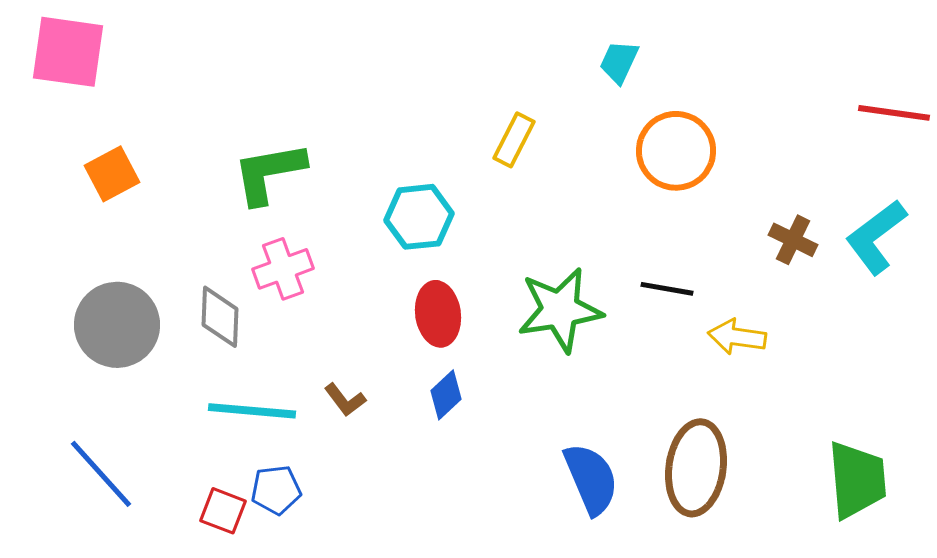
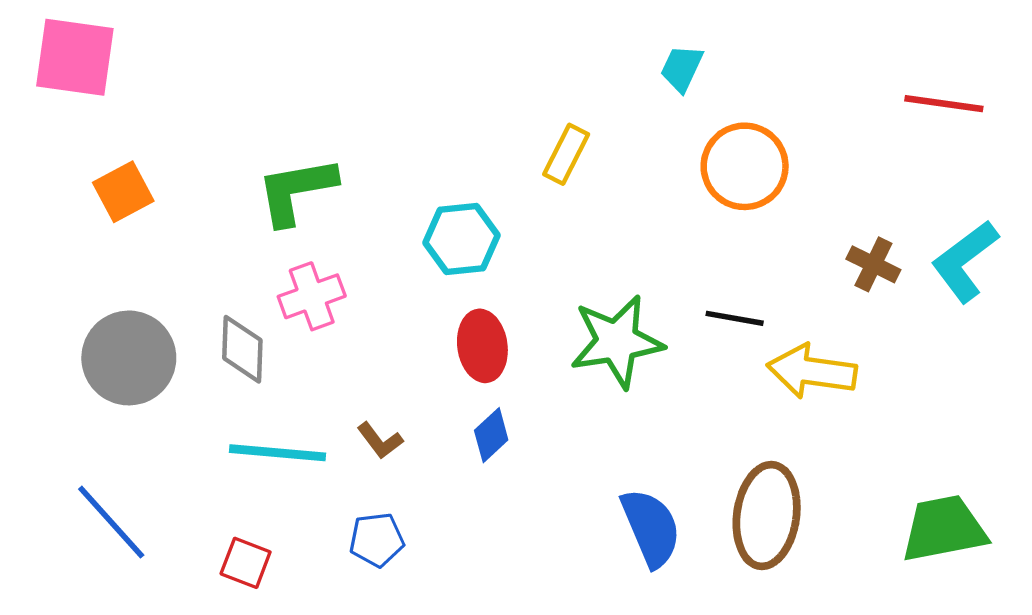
red line: (894, 113) -> (944, 104), moved
yellow arrow: (737, 337) -> (812, 371), size x1.4
green trapezoid: (857, 480) -> (944, 529), turned -96
blue pentagon: (276, 490) -> (377, 540), moved

